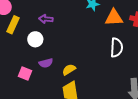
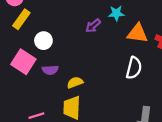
purple arrow: (46, 19) -> (93, 26), moved, turned -56
pink square: (25, 74) -> (23, 62), moved, size x1.5

